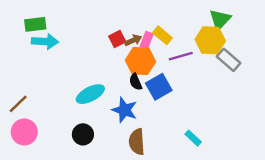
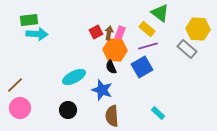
green triangle: (220, 19) -> (160, 13), moved, turned -36
yellow rectangle: (162, 35) -> (147, 29), moved
brown arrow: (133, 40) -> (109, 33), turned -56
yellow hexagon: (210, 40) -> (198, 29), moved
blue square: (159, 87) -> (142, 67), moved

